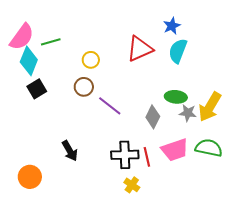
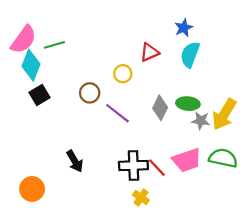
red triangle: (140, 49) -> (149, 52), size x0.7
yellow circle: (91, 60) -> (123, 74), moved
gray diamond: (153, 117) -> (160, 108), moved
red line: (147, 157) -> (157, 168), turned -30

